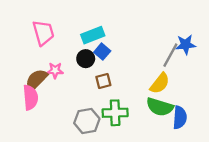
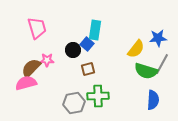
cyan rectangle: (93, 35) -> (95, 30), moved, turned -60
gray line: (170, 55) -> (162, 64), moved
yellow semicircle: (160, 83) -> (136, 49), moved
pink semicircle: (30, 97) -> (26, 83), turned -100
green semicircle: (160, 107) -> (146, 71), moved

